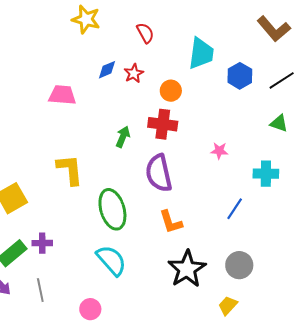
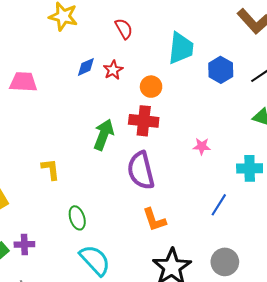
pink trapezoid: (62, 95) -> (23, 82), moved
green arrow: (123, 137) -> (104, 135), size x1.4
yellow L-shape: (70, 170) -> (51, 169), size x0.7
green ellipse: (112, 209) -> (77, 218), moved, size x0.6

